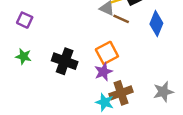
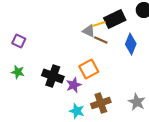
purple star: (103, 72) -> (74, 85), moved
gray star: (163, 92) -> (137, 102), turned -30
cyan star: (105, 102) -> (77, 111), moved

